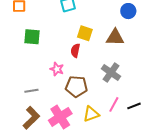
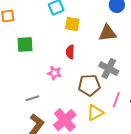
yellow square: (85, 33) -> (72, 24), moved
brown pentagon: (76, 86) -> (89, 85), moved

